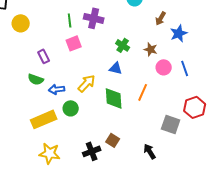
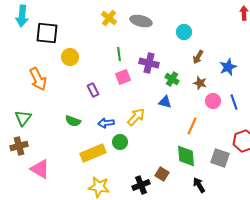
purple cross: (94, 18) -> (149, 63), moved
brown arrow: (161, 18) -> (198, 57), moved
green semicircle: (36, 79) -> (73, 121), moved
green diamond: (114, 98) -> (186, 156), moved

